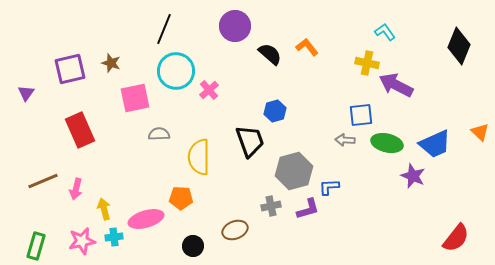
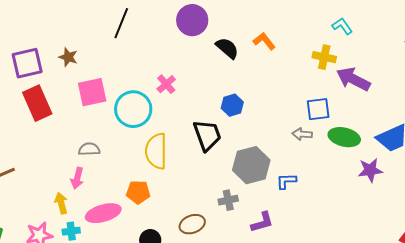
cyan circle: (176, 71) -> (133, 109), moved
red rectangle: (80, 130) -> (37, 103), moved
gray semicircle: (159, 134) -> (89, 149), moved
purple star: (413, 176) -> (370, 170), turned -30
pink arrow: (76, 189) -> (77, 178), moved
purple L-shape: (308, 209) -> (262, 222), moved

